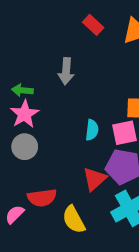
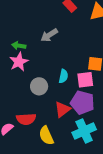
gray arrow: (66, 71) -> (49, 35), turned 48
gray circle: (25, 147) -> (39, 86), moved

